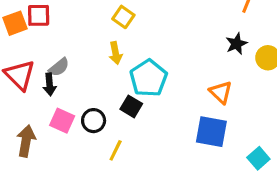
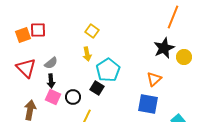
black star: (236, 44) -> (164, 48), size x1.5
black arrow: (50, 84) -> (51, 81), moved
orange triangle: (221, 92) -> (154, 79), turned 35

